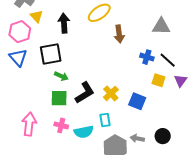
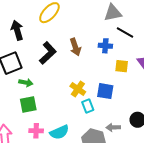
brown arrow: (119, 34) -> (75, 47), moved
black line: (168, 60) -> (125, 33), moved
black L-shape: (85, 93) -> (48, 53), moved
cyan rectangle: (105, 120) -> (88, 106), moved

